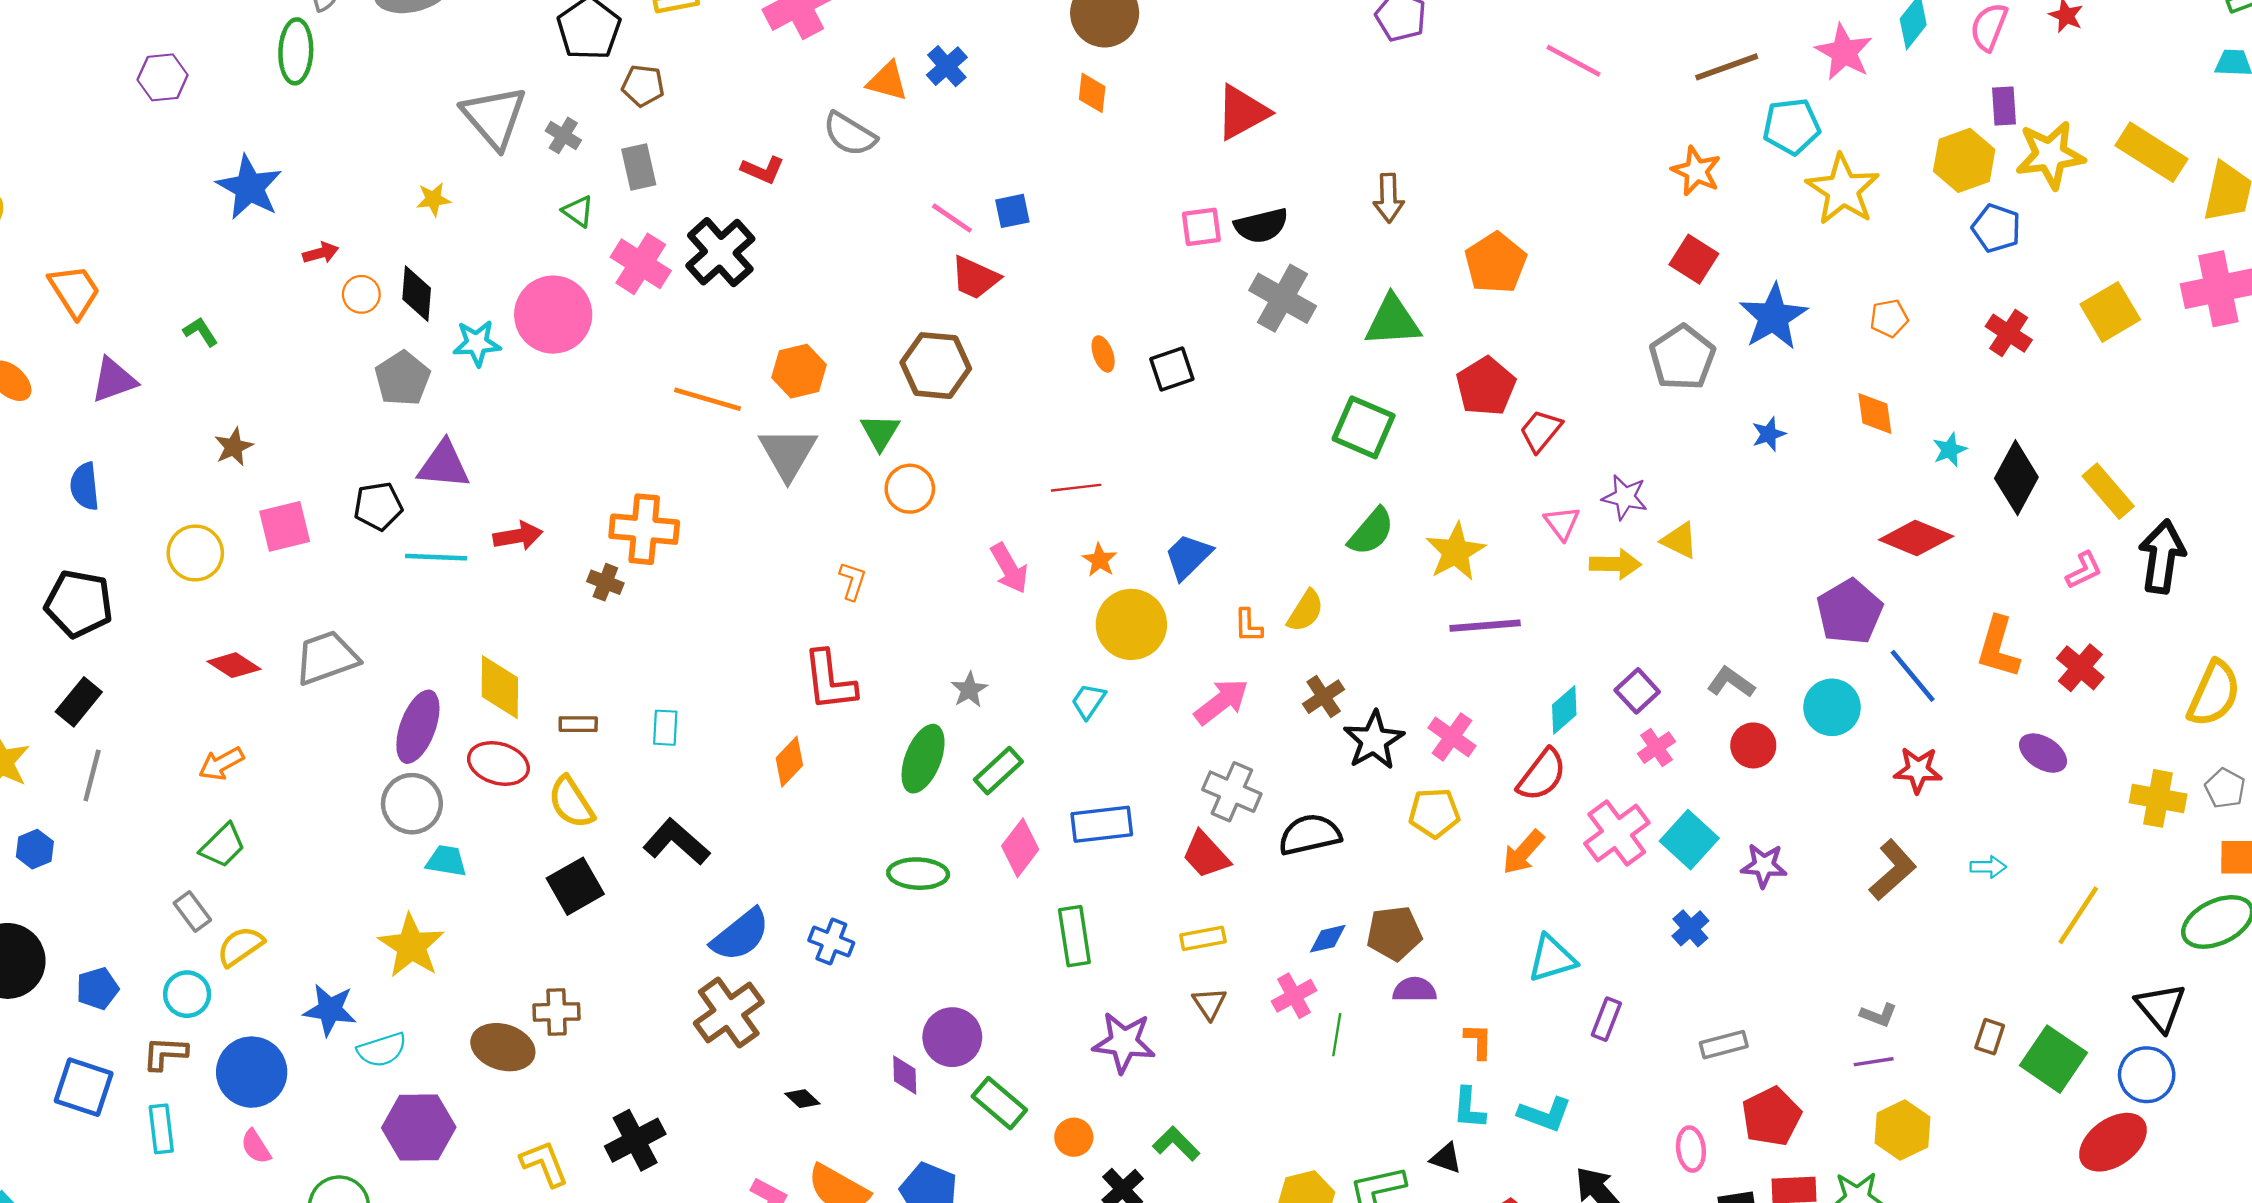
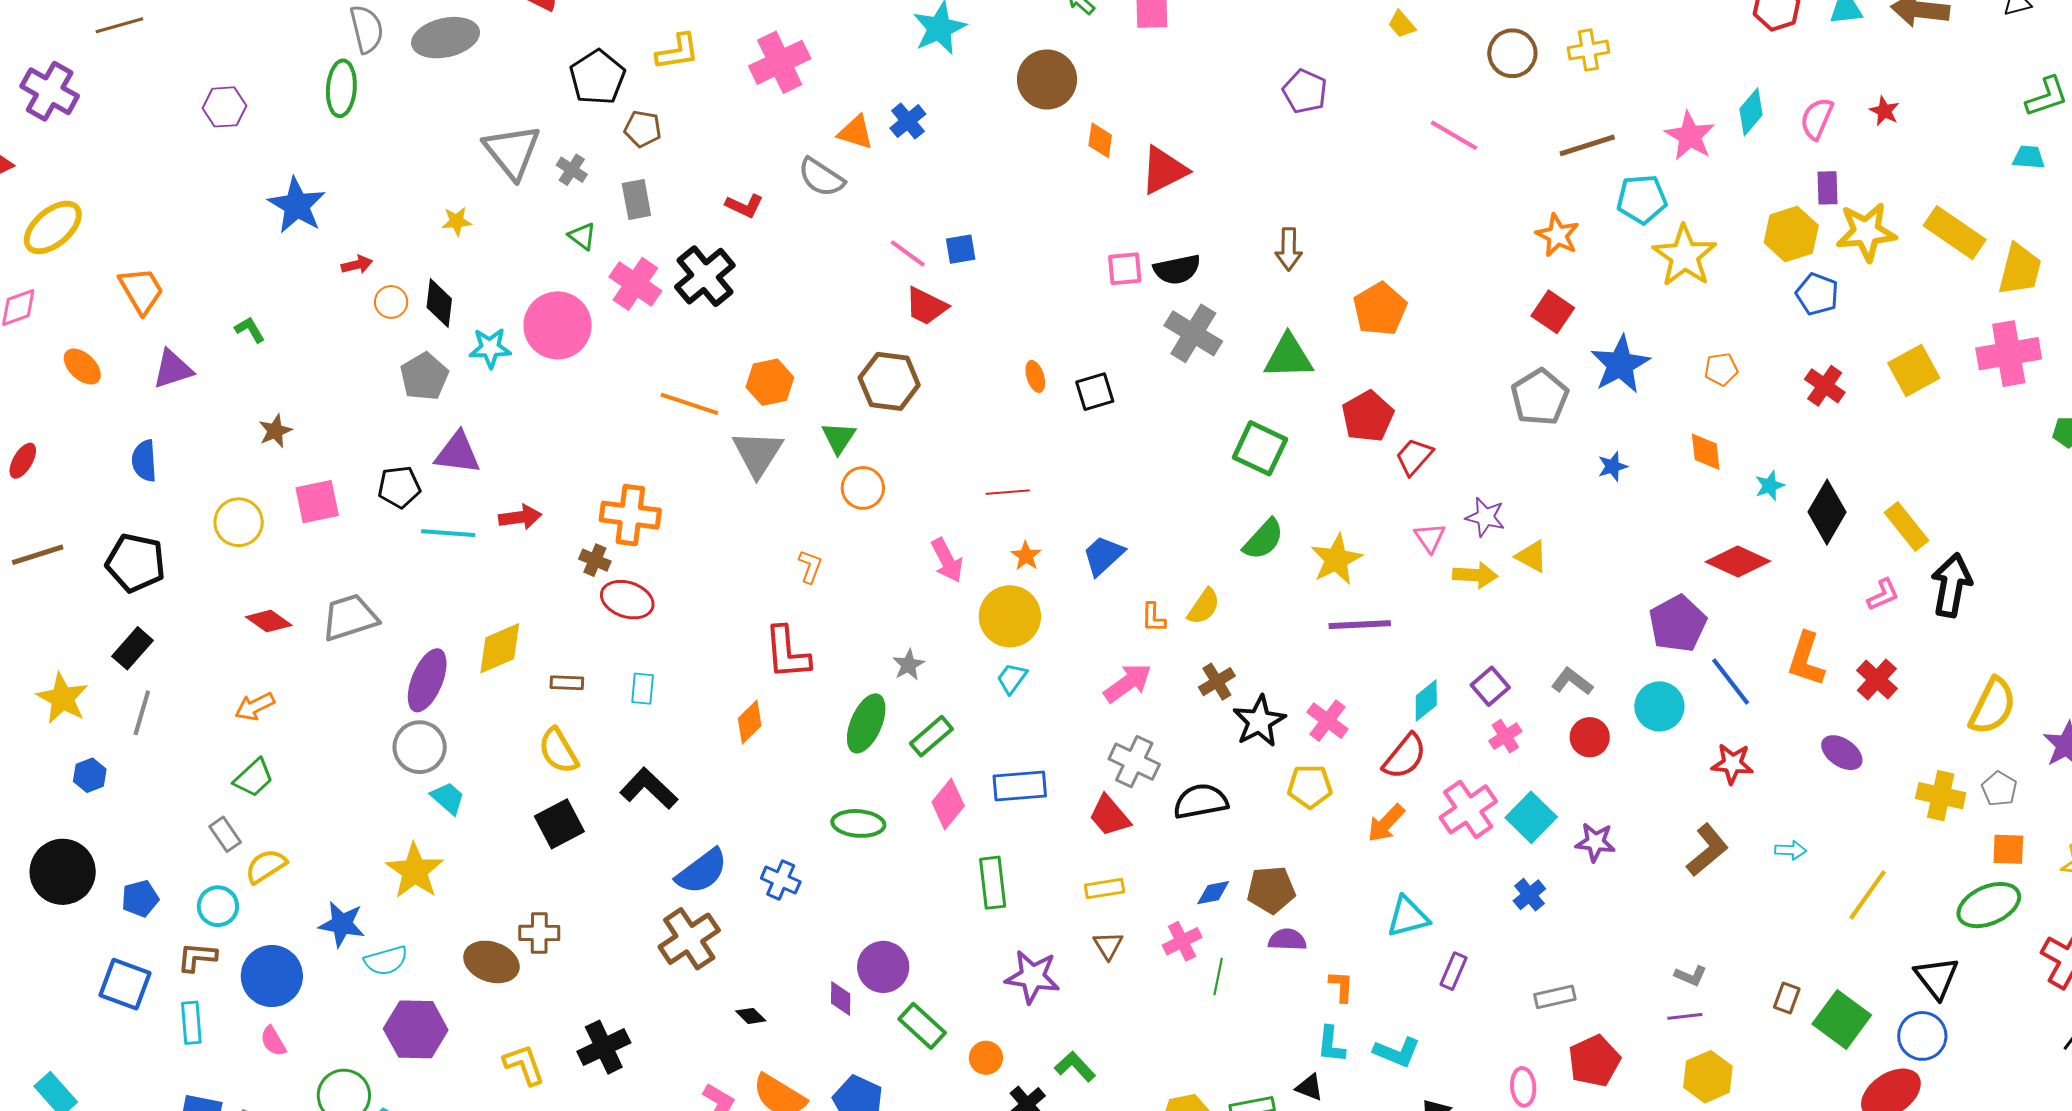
orange diamond: (1092, 93) -> (1100, 140), moved
yellow circle: (1131, 624) -> (1010, 616), moved
yellow diamond: (500, 687) -> (500, 648), turned 64
red ellipse: (498, 763) -> (627, 600), moved
cyan trapezoid: (446, 861) -> (448, 798), turned 30

